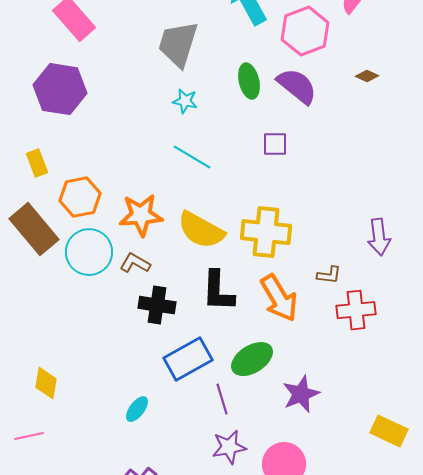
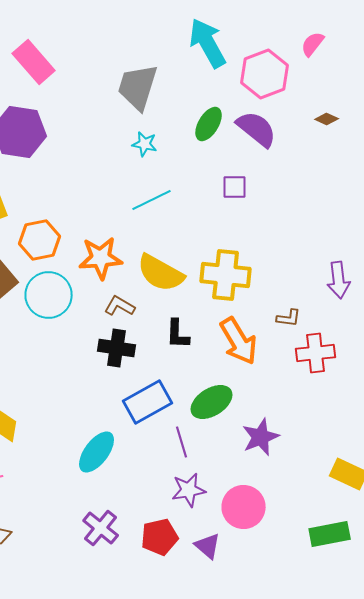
green ellipse: (249, 81) -> (209, 124), turned 44
cyan line: (192, 157) -> (152, 200), turned -57
brown L-shape: (135, 263) -> (120, 306), moved
black L-shape: (218, 291) -> (178, 334), size x0.7
cyan ellipse: (137, 409) -> (97, 452), size x1.6

